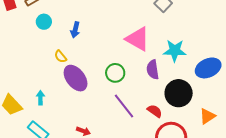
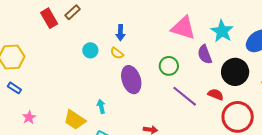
cyan circle: (44, 22) -> (90, 50), moved
cyan star: (175, 51) -> (222, 31), turned -30
yellow semicircle: (61, 57) -> (117, 53), moved
purple ellipse: (76, 78) -> (131, 80), turned 32

